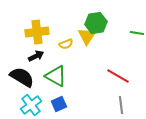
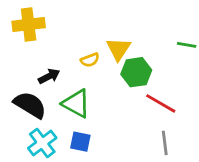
green hexagon: (96, 23) -> (136, 72), moved
yellow cross: (37, 32) -> (29, 24), moved
blue square: (59, 104) -> (80, 142), turned 35

